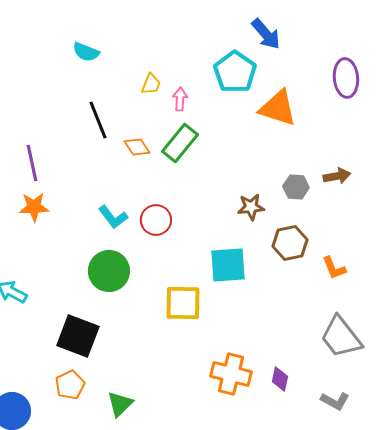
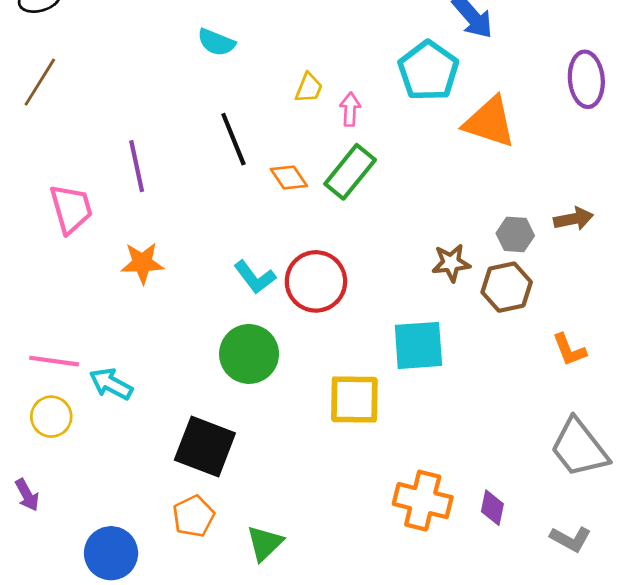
purple line: (32, 163) -> (137, 166), moved
red circle: (156, 220) -> (316, 281), size x1.4
brown hexagon: (290, 243) -> (507, 287), moved

